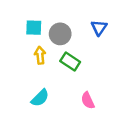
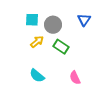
yellow arrow: (40, 55) -> (37, 42), turned 56
cyan semicircle: (40, 98) -> (37, 76), turned 84

